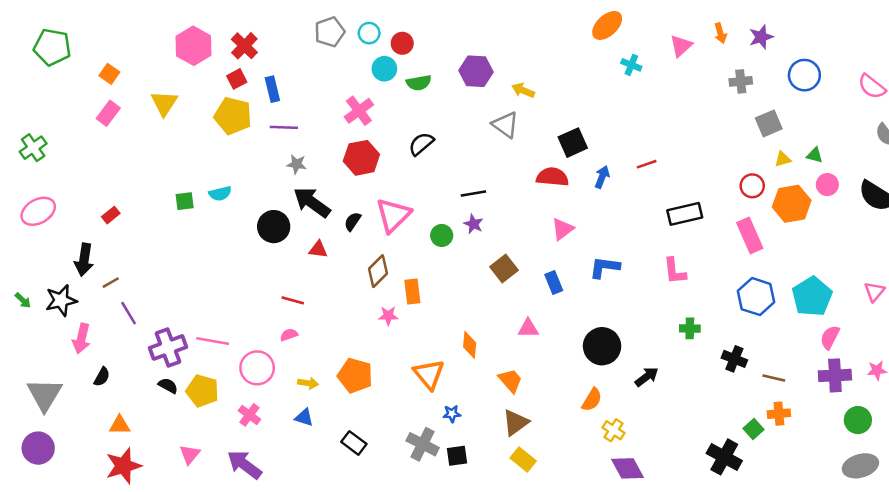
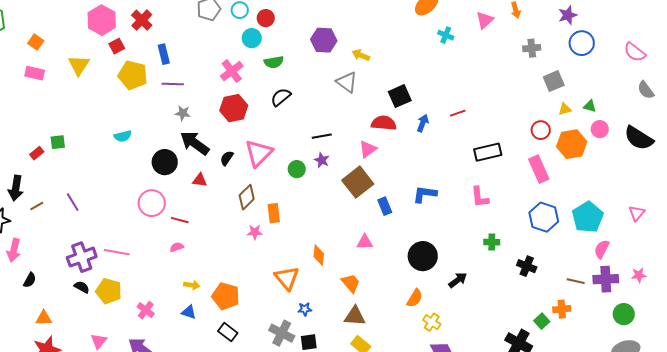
purple star: (761, 37) -> (568, 15), moved
red square: (237, 79) -> (117, 46), moved
green semicircle: (419, 83) -> (274, 62), moved
pink rectangle: (108, 113) -> (35, 73), turned 66
green square: (185, 201) -> (58, 142), moved
pink triangle: (563, 229) -> (368, 149), moved
brown square: (504, 269) -> (358, 182), moved, size x1.4
purple line: (129, 313) -> (73, 202), moved
pink circle: (257, 368) -> (152, 203), moved
orange pentagon: (355, 375) -> (226, 296), moved
brown line: (774, 378) -> (576, 281), moved
brown triangle: (515, 423) -> (355, 316), turned 40

